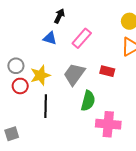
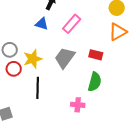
green semicircle: (88, 101) -> (95, 82), moved
pink cross: (108, 124) -> (78, 105), moved, size x0.6

